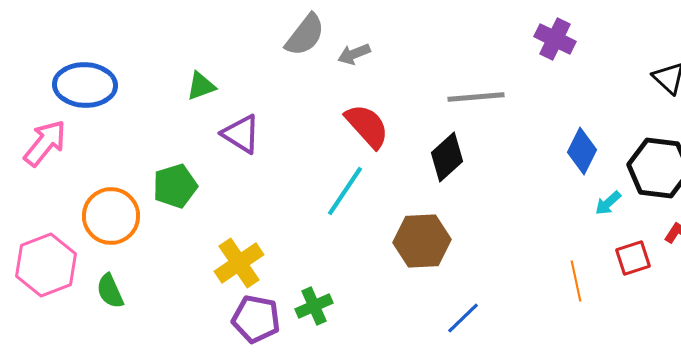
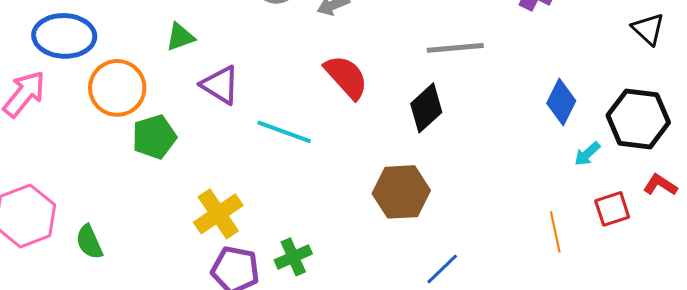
cyan line: (345, 191) -> (284, 132), moved, turned 76
orange circle: (111, 216) -> (117, 88), moved

